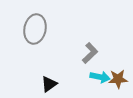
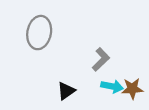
black triangle: (49, 84) -> (66, 91), moved

